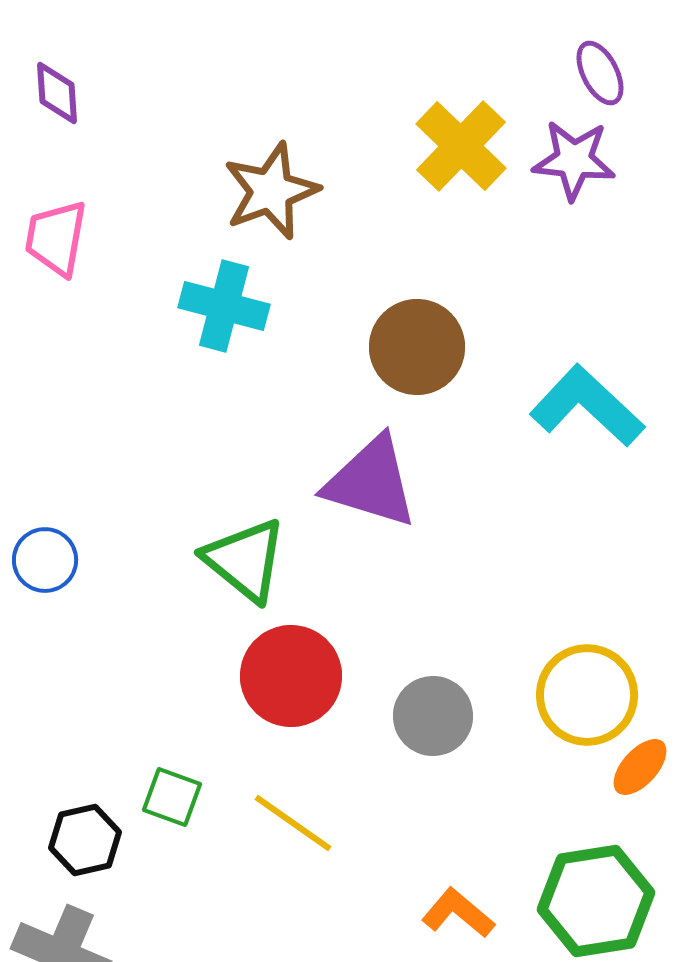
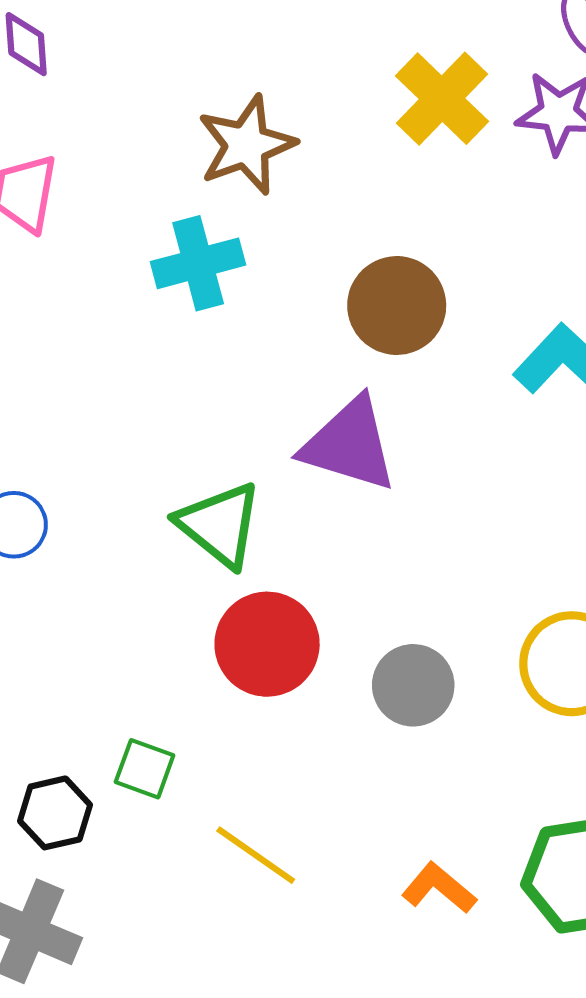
cyan cross: (224, 306) -> (198, 263), turned -30
yellow line: (293, 823) -> (256, 855), moved

